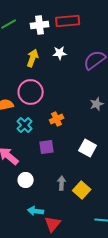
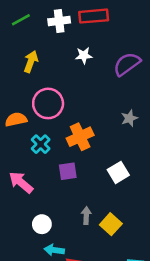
yellow arrow: (33, 58) -> (31, 62), moved
orange cross: (57, 119) -> (80, 137), size x1.5
white square: (88, 148) -> (118, 172), turned 30
white circle: (26, 180) -> (42, 224), moved

